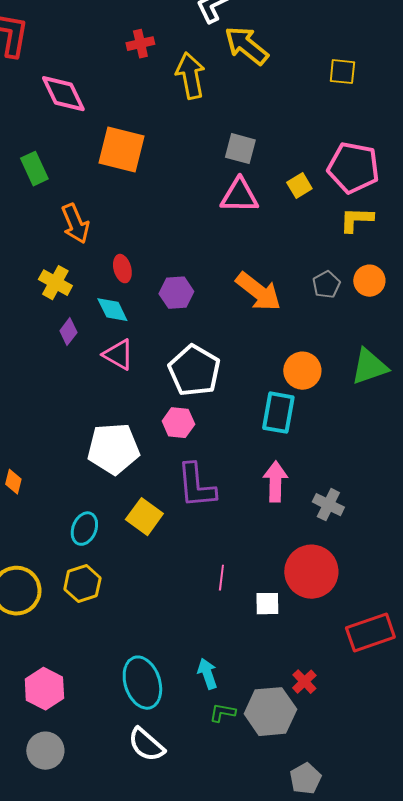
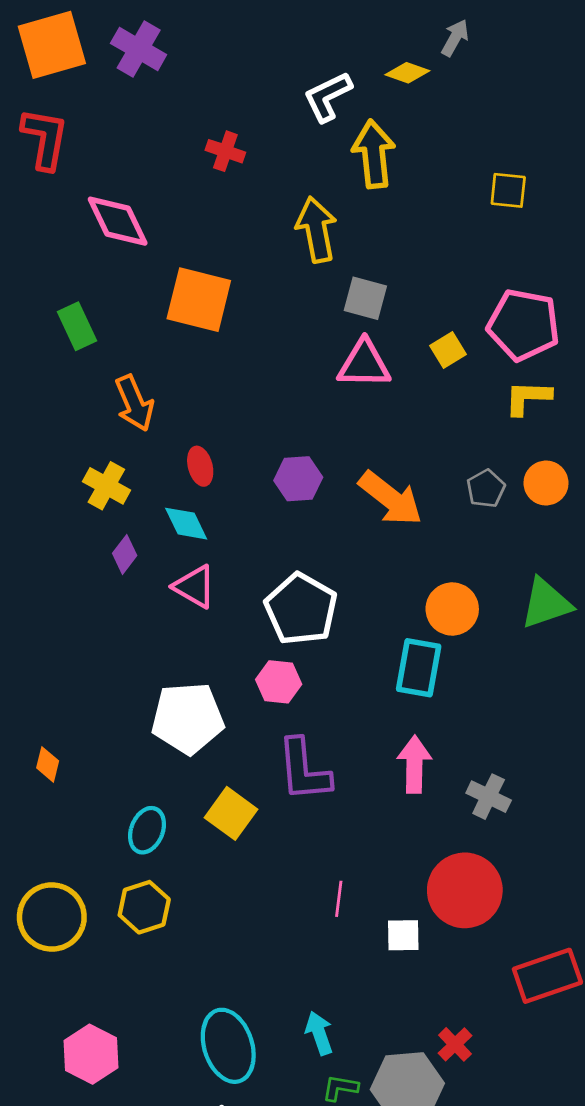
red cross: (140, 44) -> (225, 151), turned 32
yellow arrow: (246, 46) -> (374, 154), turned 45
yellow arrow: (190, 76) -> (316, 230), moved
purple hexagon: (176, 293) -> (298, 479), moved

